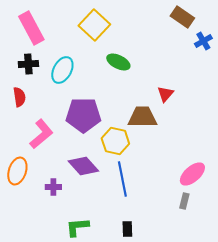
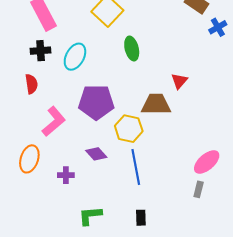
green ellipse: (118, 62) -> (132, 49), turned 50
purple diamond: (83, 166) -> (96, 154), size x0.7

